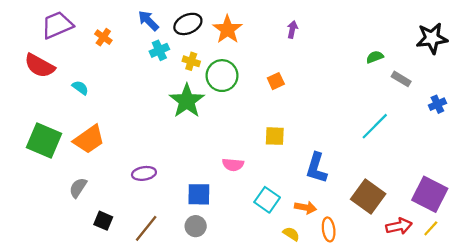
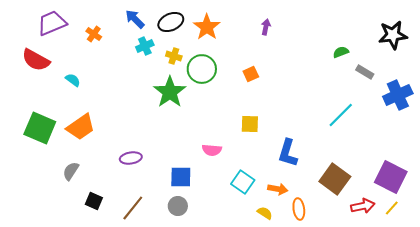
blue cross: (437, 104) -> (398, 95), size x1.8

